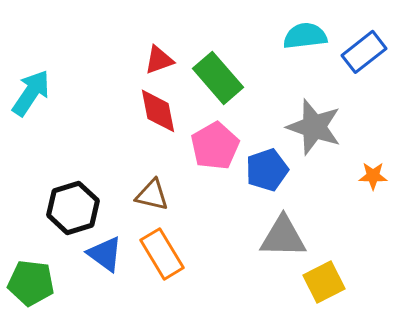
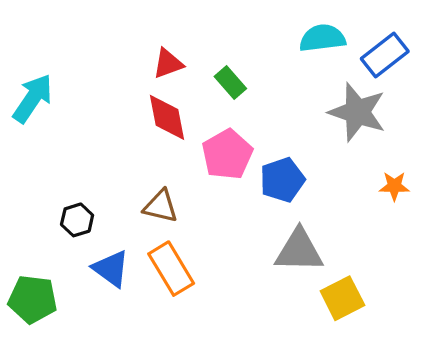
green rectangle: (218, 78) -> (230, 82), size x0.6
gray star: (314, 127) -> (357, 112), moved
black hexagon: (73, 208) -> (77, 220), size x0.6

